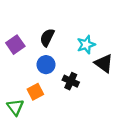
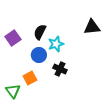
cyan star: (86, 45) -> (56, 44), moved
black triangle: (104, 63) -> (92, 27), moved, turned -42

